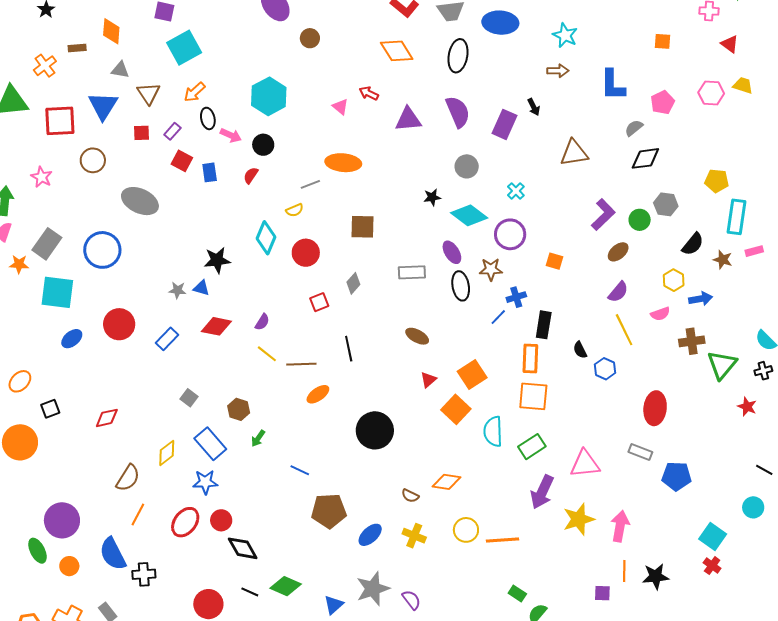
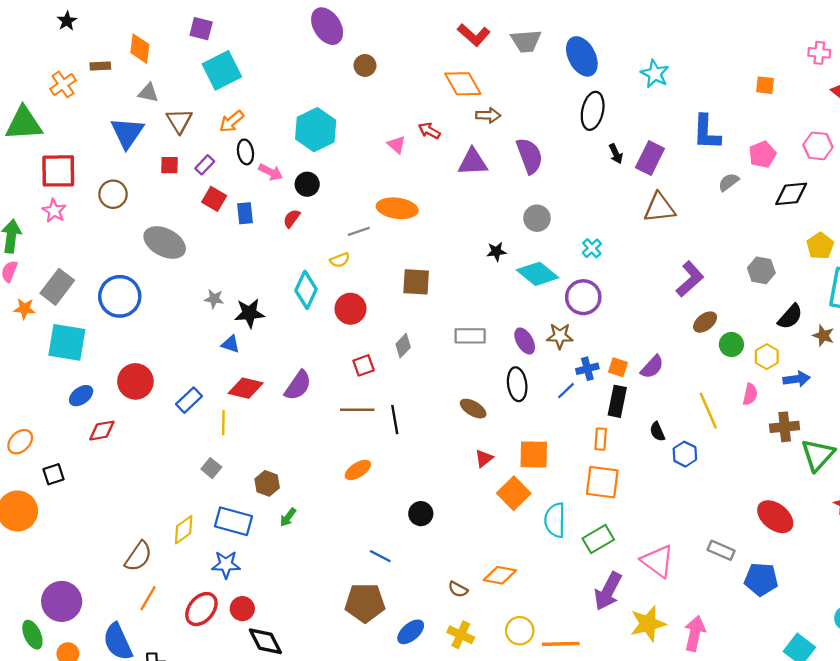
blue ellipse: (500, 23) -> (582, 56), turned 56
black ellipse: (458, 56) -> (593, 111), moved
brown arrow: (558, 71) -> (488, 115), moved
red square: (60, 121) -> (58, 171), moved
purple rectangle: (505, 124) -> (650, 158), moved
black diamond: (645, 158) -> (791, 194), moved
yellow pentagon: (717, 181) -> (820, 246), turned 30
green circle: (640, 220) -> (731, 344), moved
purple ellipse: (452, 252) -> (525, 341), moved
orange square: (555, 261) -> (618, 367), moved
black ellipse: (461, 286) -> (517, 384), moved
gray star: (177, 290) -> (214, 299), moved
purple semicircle: (618, 292) -> (652, 367), moved
pink semicircle: (660, 314) -> (750, 394), turned -60
purple semicircle: (262, 322) -> (298, 385), size x1.6
yellow line: (267, 354) -> (223, 423), moved, turned 50
orange rectangle: (530, 358) -> (601, 439), size x0.7
brown line: (301, 364) -> (357, 410), moved
orange square: (472, 374) -> (534, 454), turned 32
red ellipse: (655, 408) -> (775, 517), moved, turned -60
red diamond: (107, 418) -> (102, 431), moved
black circle: (375, 430) -> (421, 514), size x0.6
blue rectangle: (210, 444) -> (233, 521), turned -36
pink triangle: (585, 464) -> (658, 561), turned 40
blue line: (300, 470) -> (380, 556), moved

